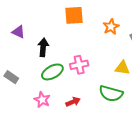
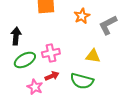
pink star: (42, 100) -> (35, 87), moved
red arrow: (73, 102) -> (52, 76), moved

